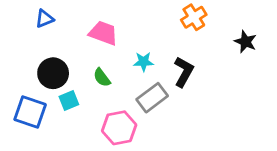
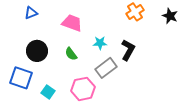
black star: (245, 42) -> (170, 16), moved
cyan square: (69, 101) -> (48, 92), moved, turned -32

